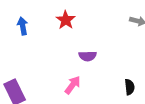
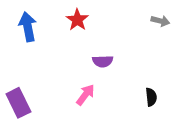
blue arrow: (23, 26) -> (28, 27), size x1.4

